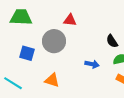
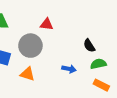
orange triangle: (52, 80) -> (27, 74), moved

